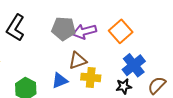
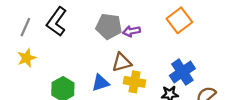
purple arrow: (85, 31) -> (131, 31), size x0.7
orange square: (121, 31) -> (179, 20), moved

